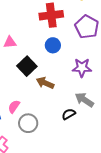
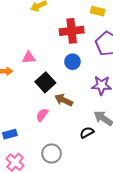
pink semicircle: (14, 107) -> (42, 115), moved
gray circle: (28, 123) -> (52, 153), moved

